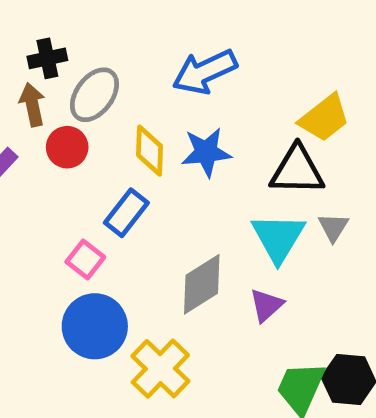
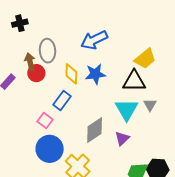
black cross: (47, 58) -> (20, 23), moved
gray ellipse: (94, 95) -> (47, 51), turned -40
brown arrow: (32, 105) -> (30, 62), moved

